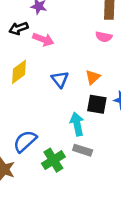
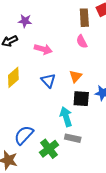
pink semicircle: (104, 37) -> (82, 42), turned 56
pink arrow: (43, 39) -> (43, 49), moved

